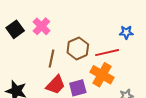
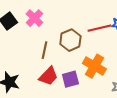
red line: (107, 53) -> (99, 28), moved

